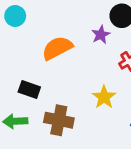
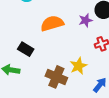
brown cross: (59, 120) -> (56, 77), moved

